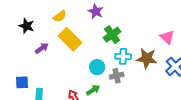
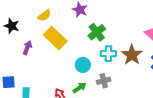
purple arrow: (42, 48) -> (27, 48), turned -32
brown star: (147, 58) -> (132, 55), turned 30
gray cross: (117, 76) -> (104, 81), moved

